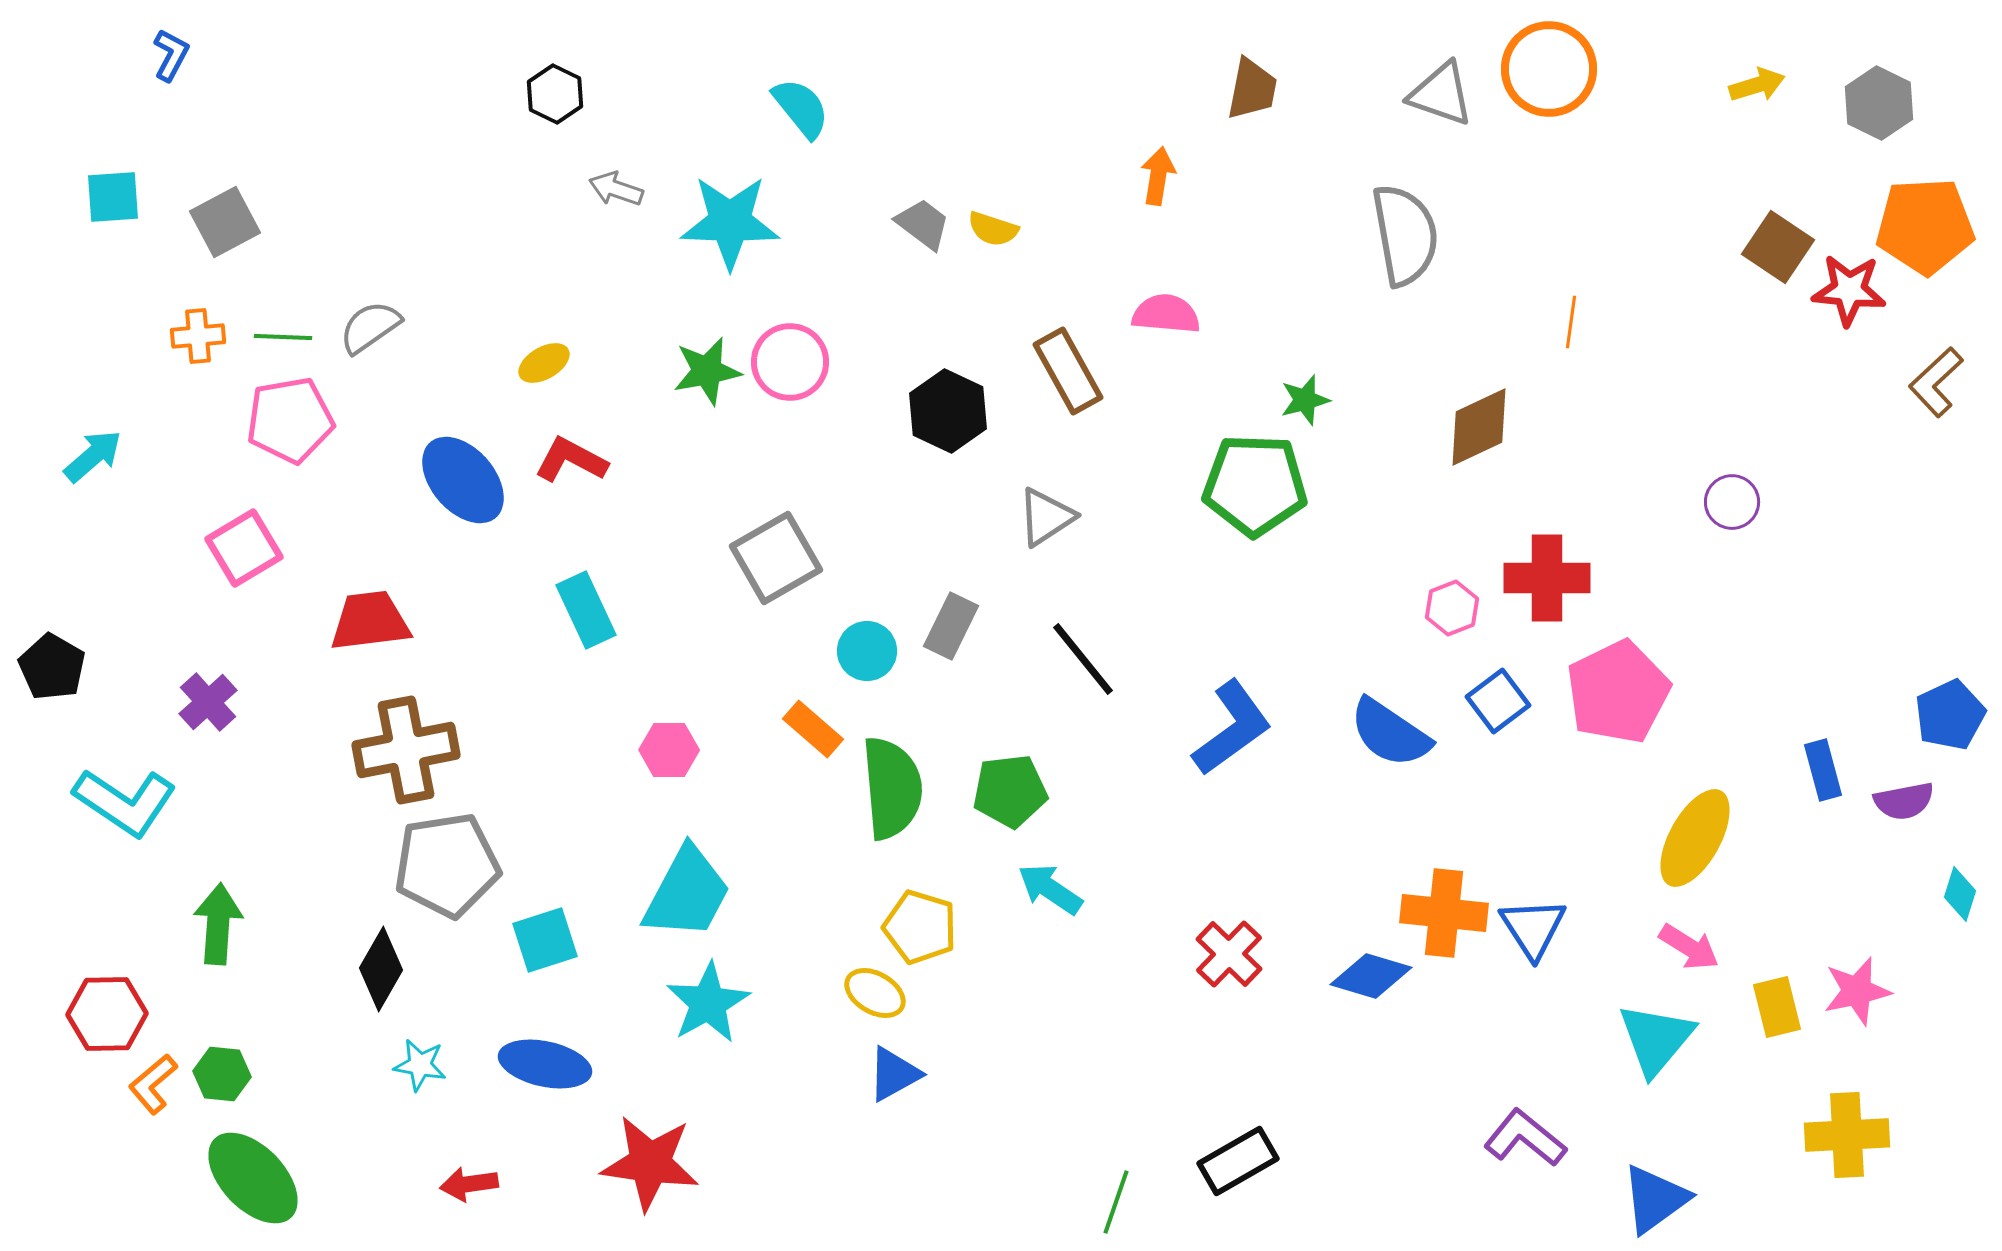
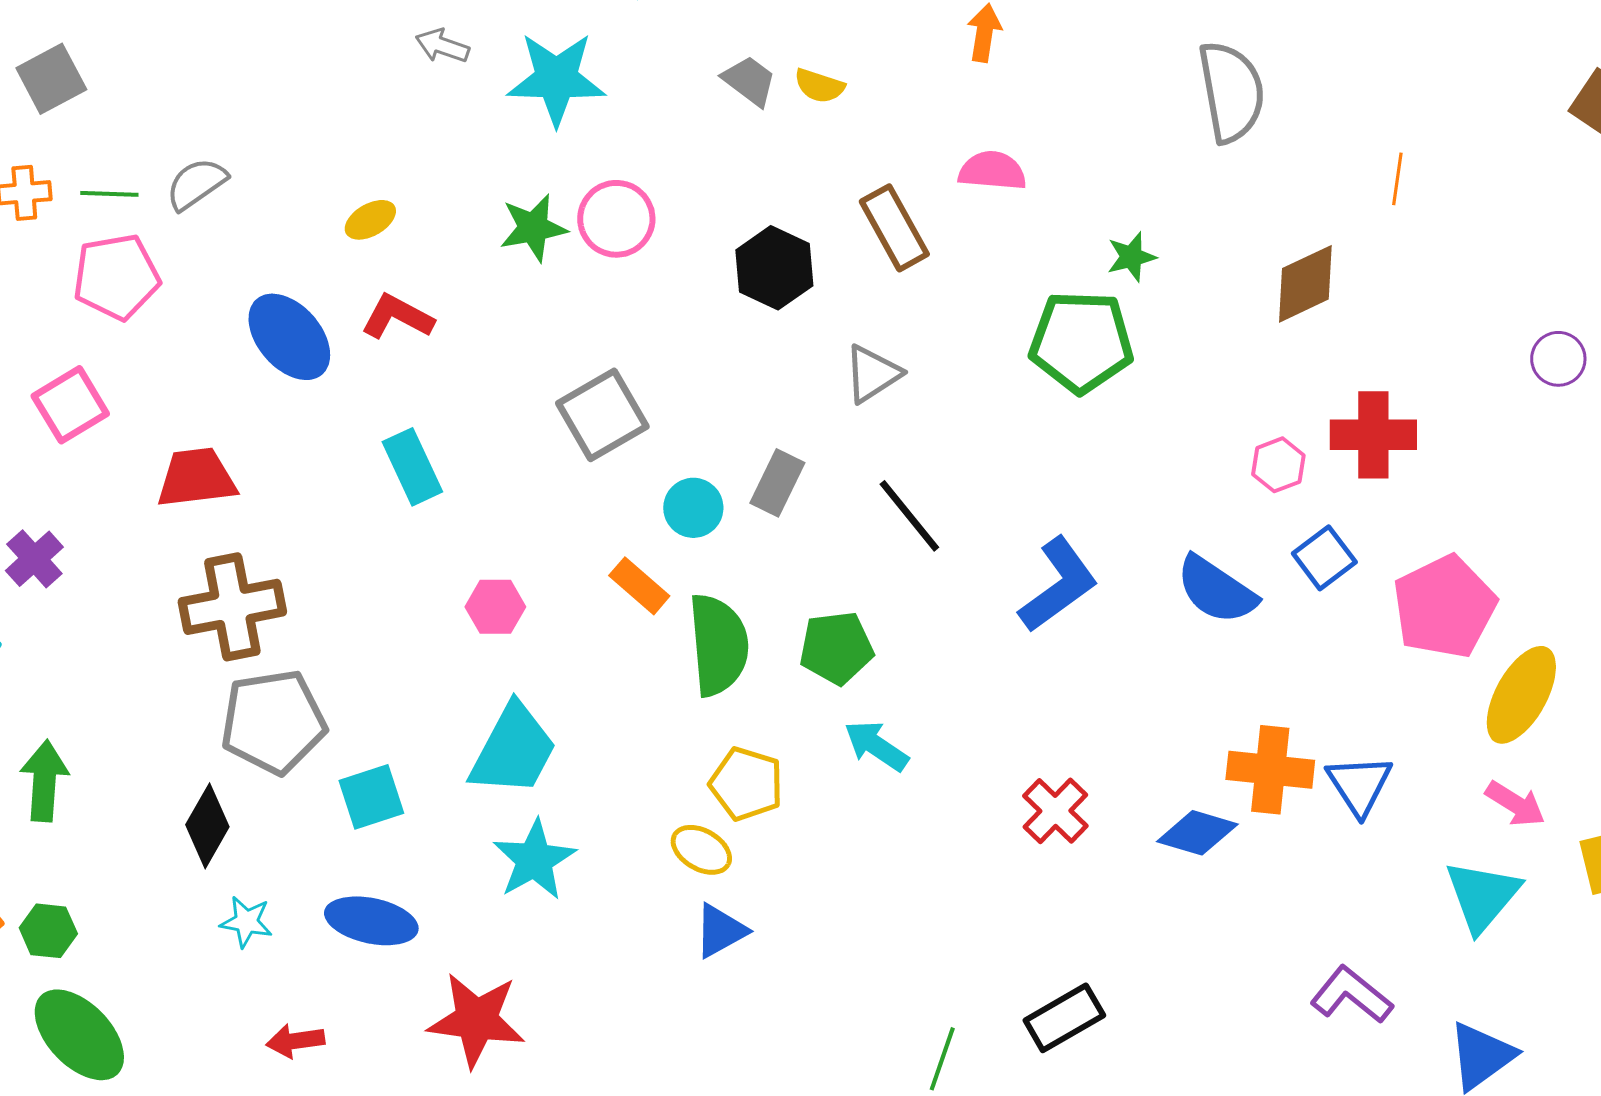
pink pentagon: (1618, 692) -> (1444, 607), moved

